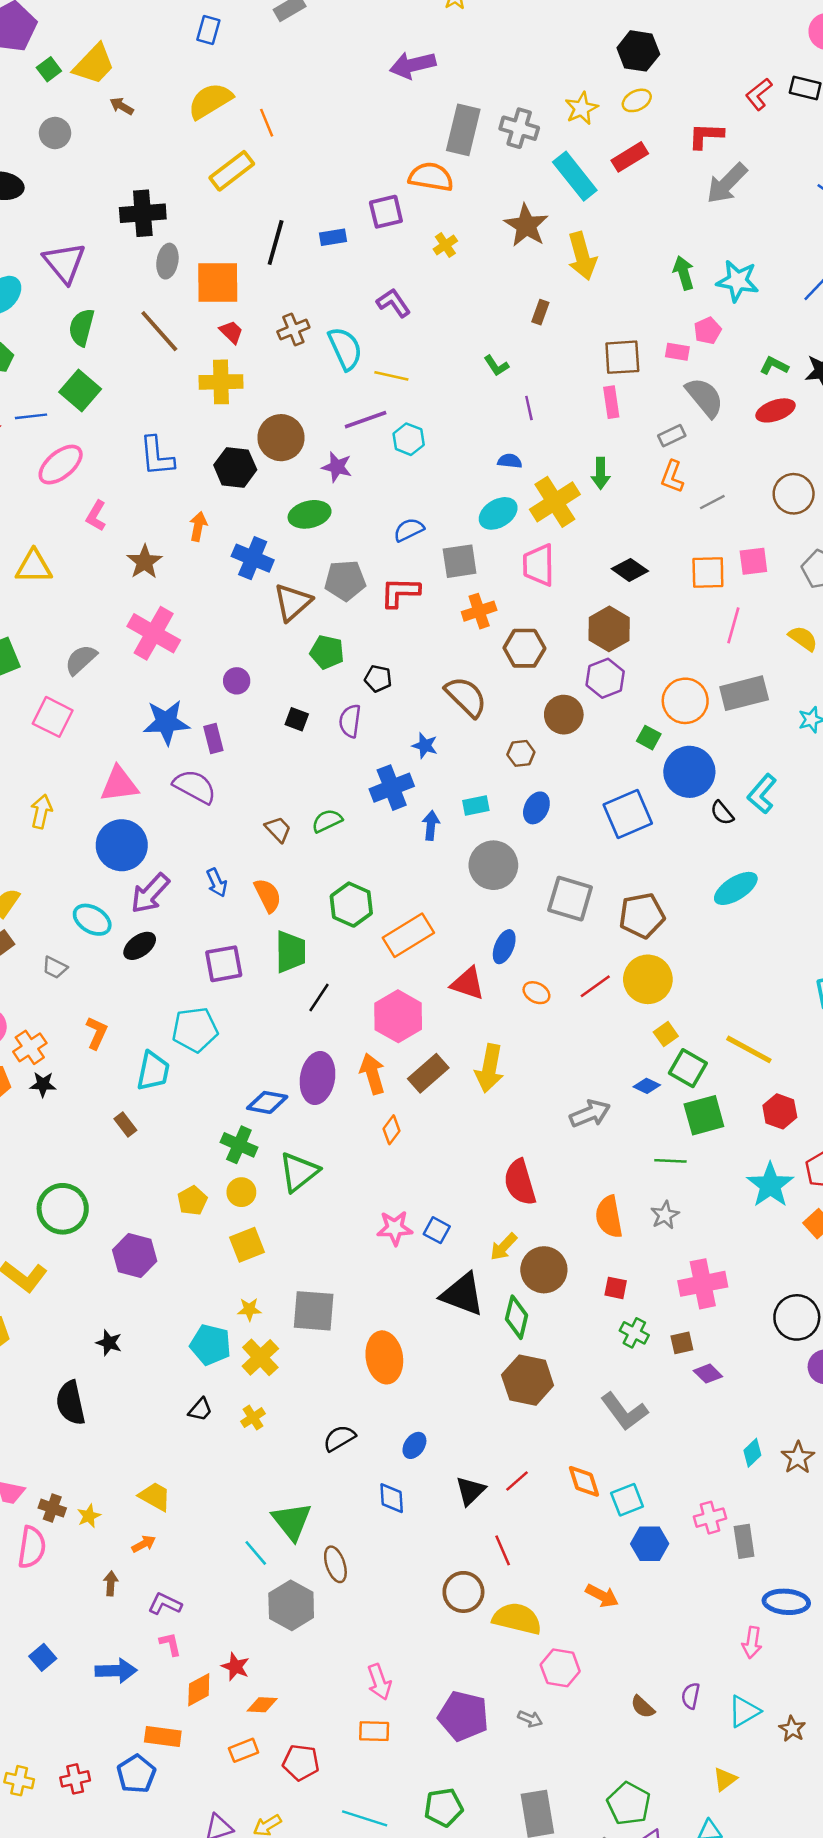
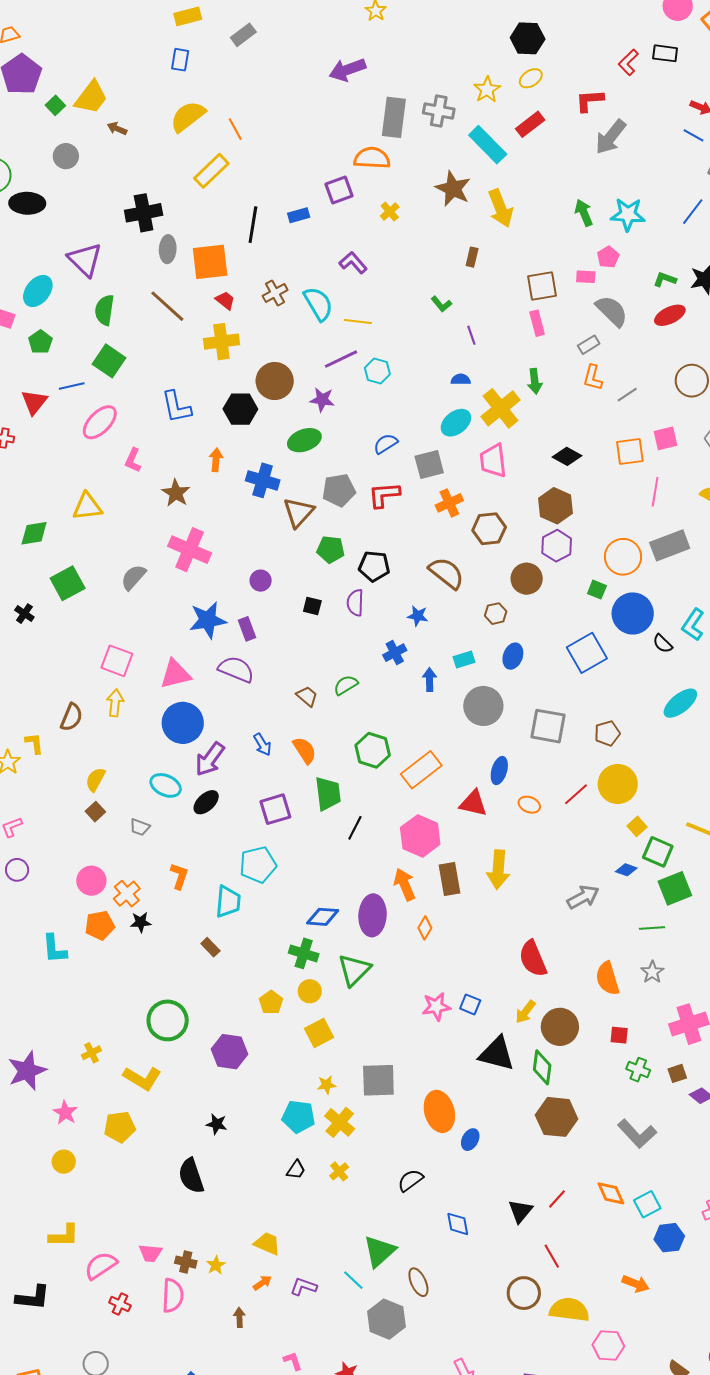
black pentagon: (378, 679) -> (374, 566), size x1.4
pink square: (53, 717) -> (117, 661), moved
blue cross: (392, 788) -> (395, 653), size x0.7
brown pentagon: (642, 916) -> (607, 733), size x0.7
brown rectangle: (428, 1073) -> (449, 879), turned -52
purple ellipse: (318, 1078) -> (373, 915), moved
blue ellipse: (414, 1445) -> (470, 1140), moved
green triangle: (292, 1521) -> (379, 1251), turned 33
purple L-shape: (165, 1604) -> (304, 1287), moved

